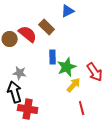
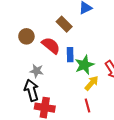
red semicircle: (28, 34) -> (51, 46), moved
red line: (82, 108) -> (87, 106), moved

